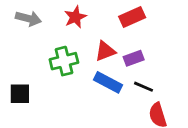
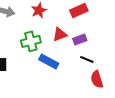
blue rectangle: (108, 82) -> (49, 61), moved

